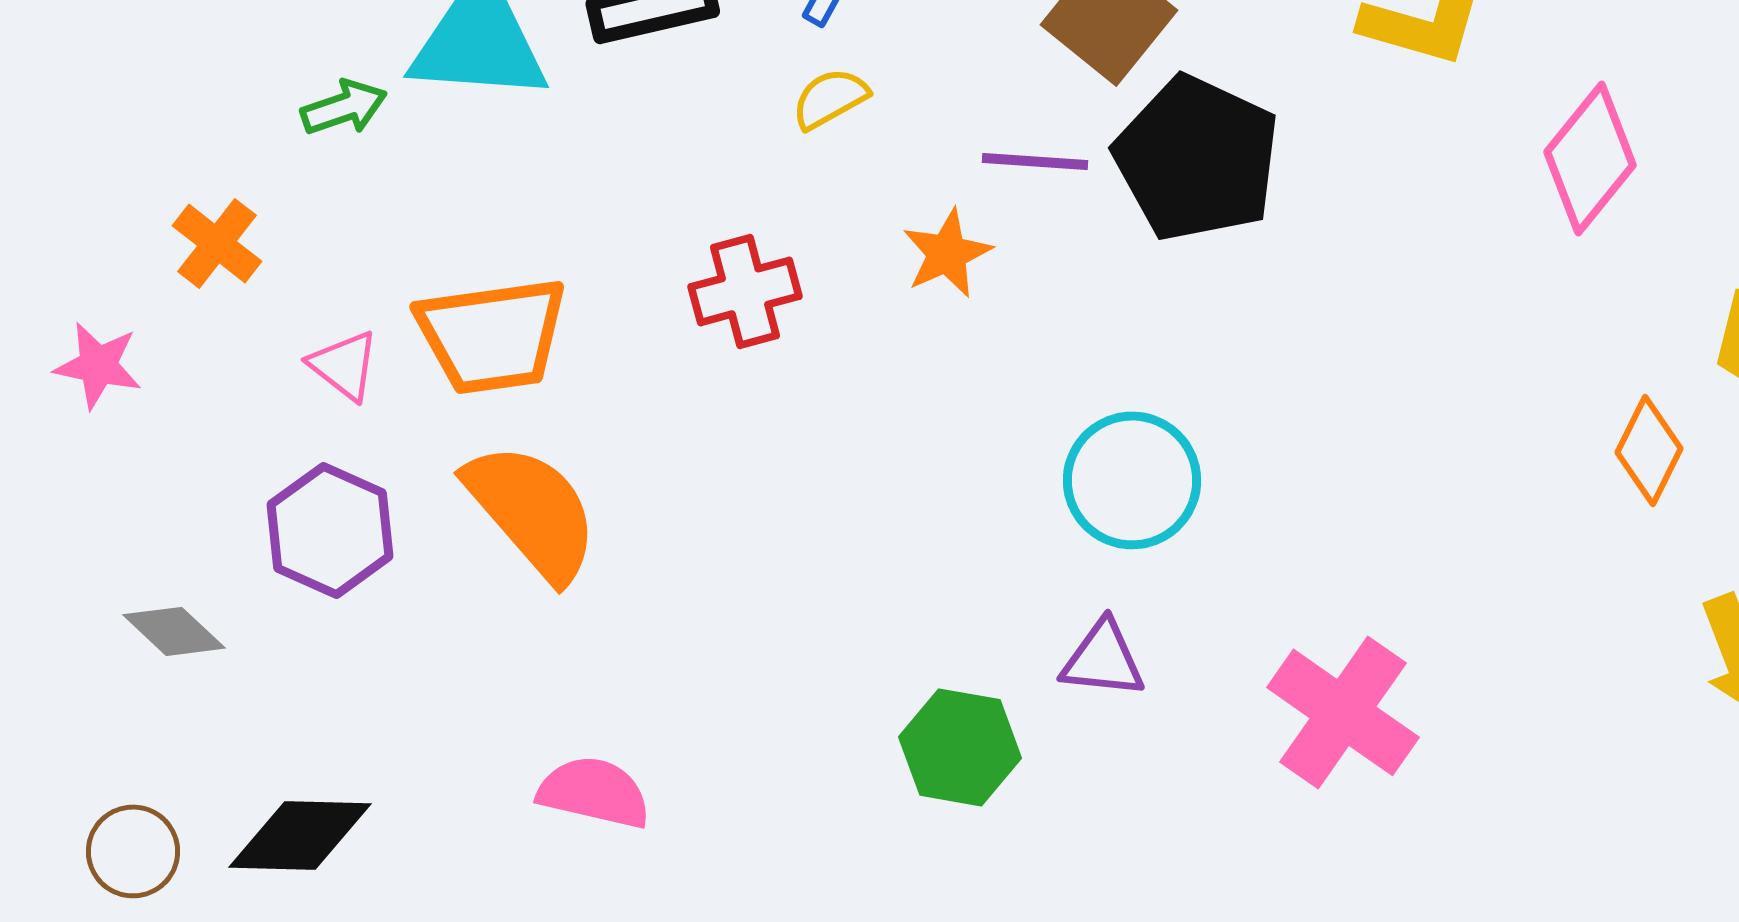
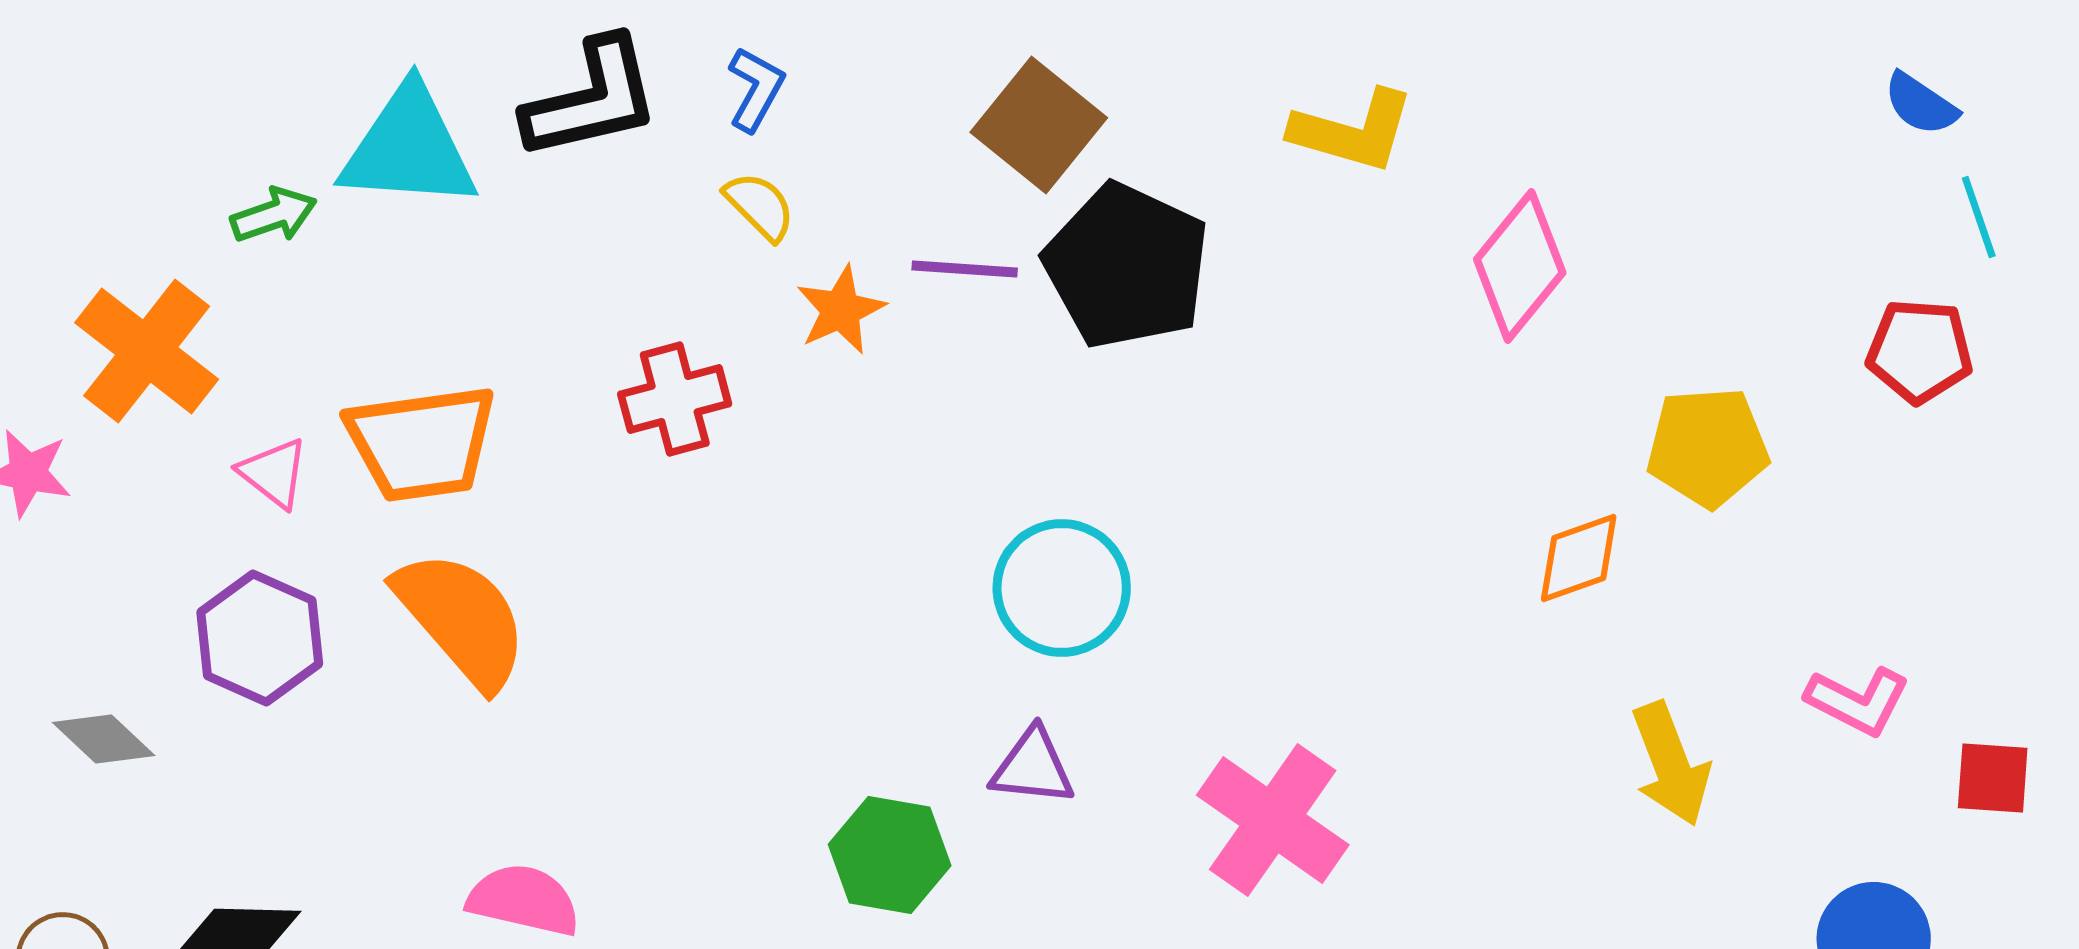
yellow semicircle: (830, 98) -> (760, 206), turned 74
orange cross: (217, 243) -> (147, 351), size x1.6
orange star: (947, 253) -> (841, 310), moved
orange diamond: (1649, 450) -> (1579, 558), turned 44

